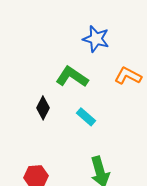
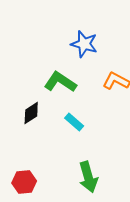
black diamond: (43, 108) -> (31, 113), turned 30

